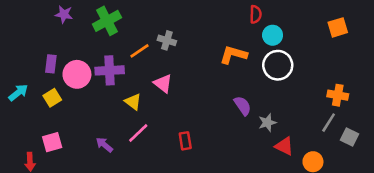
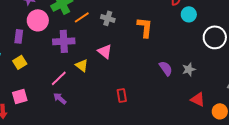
orange line: (140, 51) -> (82, 17), moved
orange L-shape: (233, 55) -> (145, 27), moved, turned 80
white circle: (278, 65) -> (215, 37), moved
pink circle: (77, 74) -> (38, 20), moved
gray star: (267, 123) -> (189, 69), moved
pink line: (138, 133) -> (59, 78), moved

